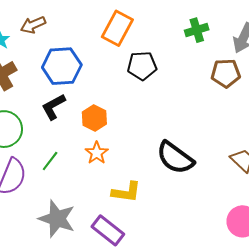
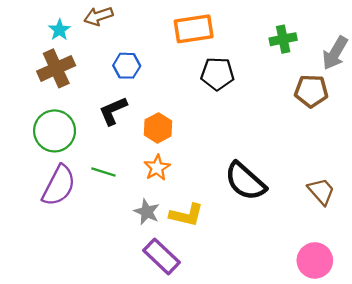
orange rectangle: (117, 28) -> (194, 29), turned 48
blue hexagon: (62, 66) -> (127, 66), size x0.6
green line: (50, 161) -> (103, 172), turned 65
gray star: (57, 219) -> (147, 212), moved, size x0.6

